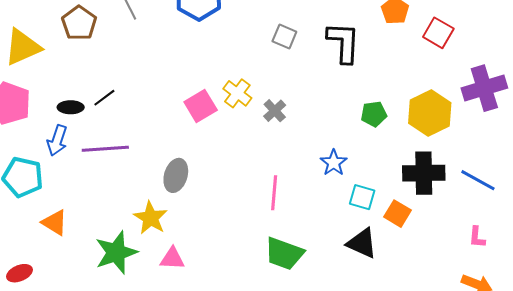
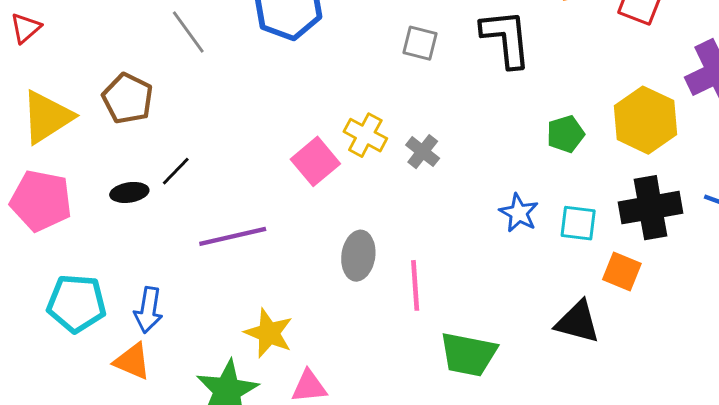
brown pentagon: (79, 23) -> (128, 98), moved
blue arrow: (57, 141) -> (148, 310), moved
purple line: (105, 149) -> (233, 236), moved
gray ellipse: (176, 175) -> (358, 256), moved
pink line: (274, 193) -> (415, 285), moved
cyan square: (362, 197) -> (578, 223), moved

